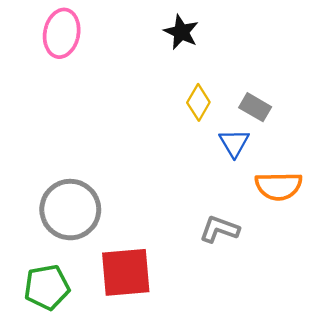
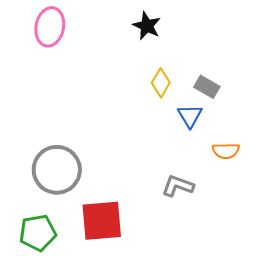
orange semicircle: (279, 186) -> (226, 151), size x0.7

